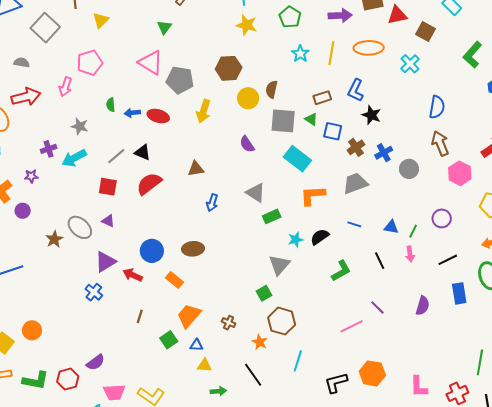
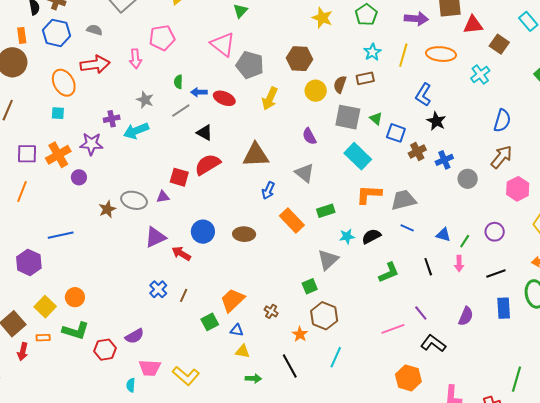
pink arrow: (65, 87) -> (135, 59), turned -30
brown rectangle: (322, 98) -> (365, 78), moved
brown arrow: (440, 143) -> (502, 157), turned 55
gray line: (116, 156) -> (181, 111), moved
brown triangle: (196, 169) -> (256, 155), size x1.6
purple star: (31, 176) -> (91, 144), size x1.6
gray trapezoid: (355, 183) -> (403, 200), moved
red square: (108, 187) -> (179, 177), moved
gray triangle: (256, 193) -> (304, 173), moved
purple triangle: (108, 221) -> (163, 197), turned -40
gray ellipse: (80, 227) -> (134, 200), turned -35
orange rectangle: (174, 280) -> (292, 221), moved, size x1.4
blue cross: (94, 292) -> (158, 289), moved
green L-shape: (36, 381) -> (76, 331), moved
black L-shape: (336, 383) -> (433, 343), moved, turned 45

